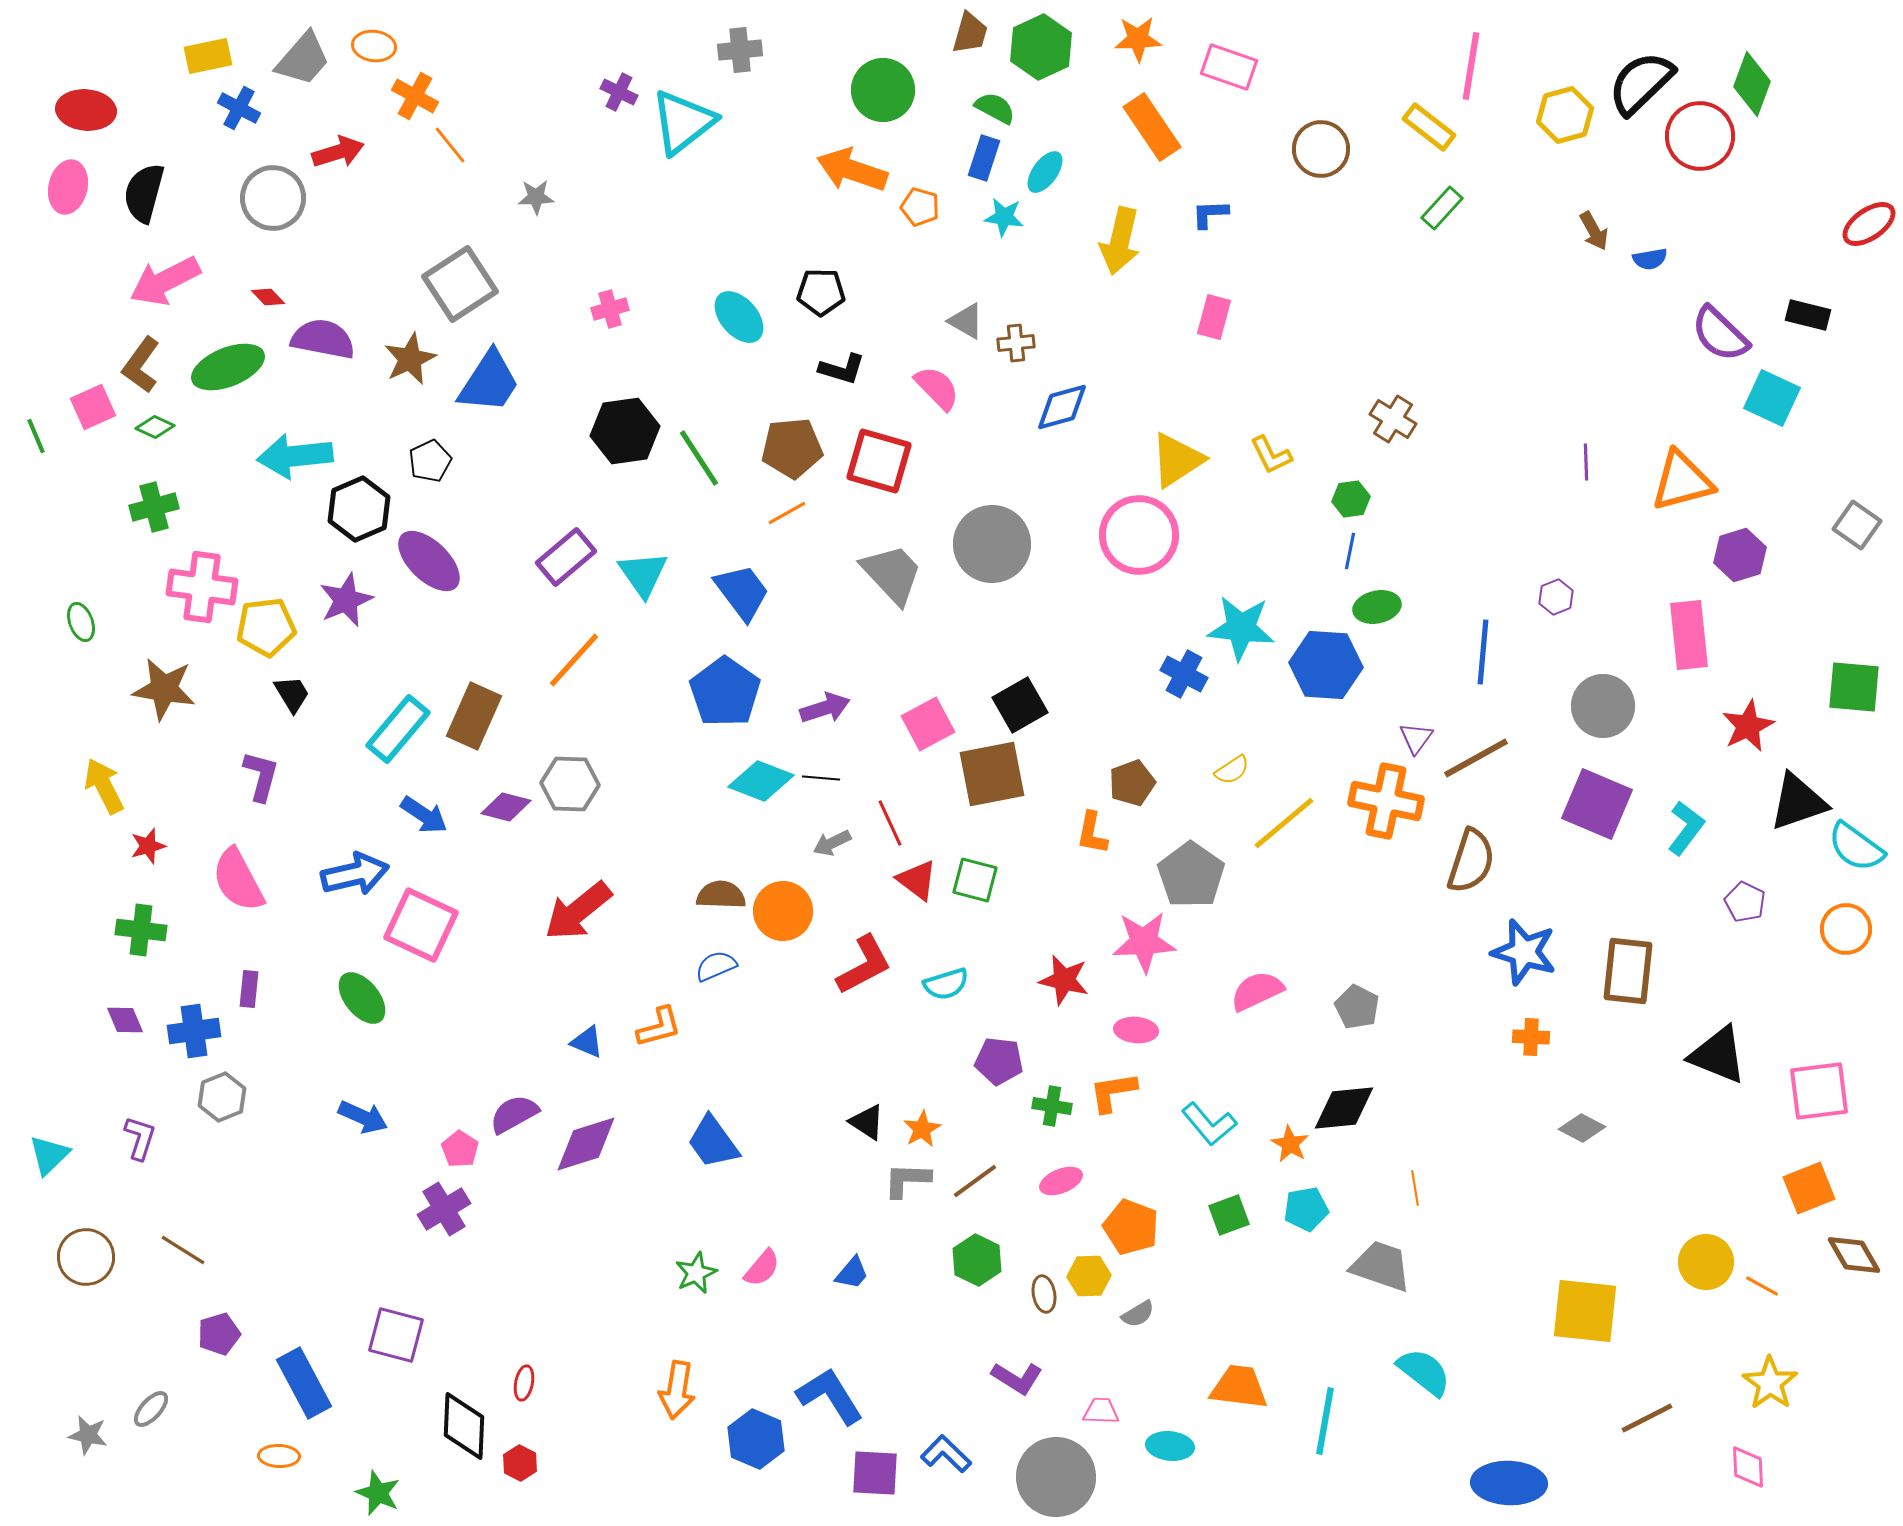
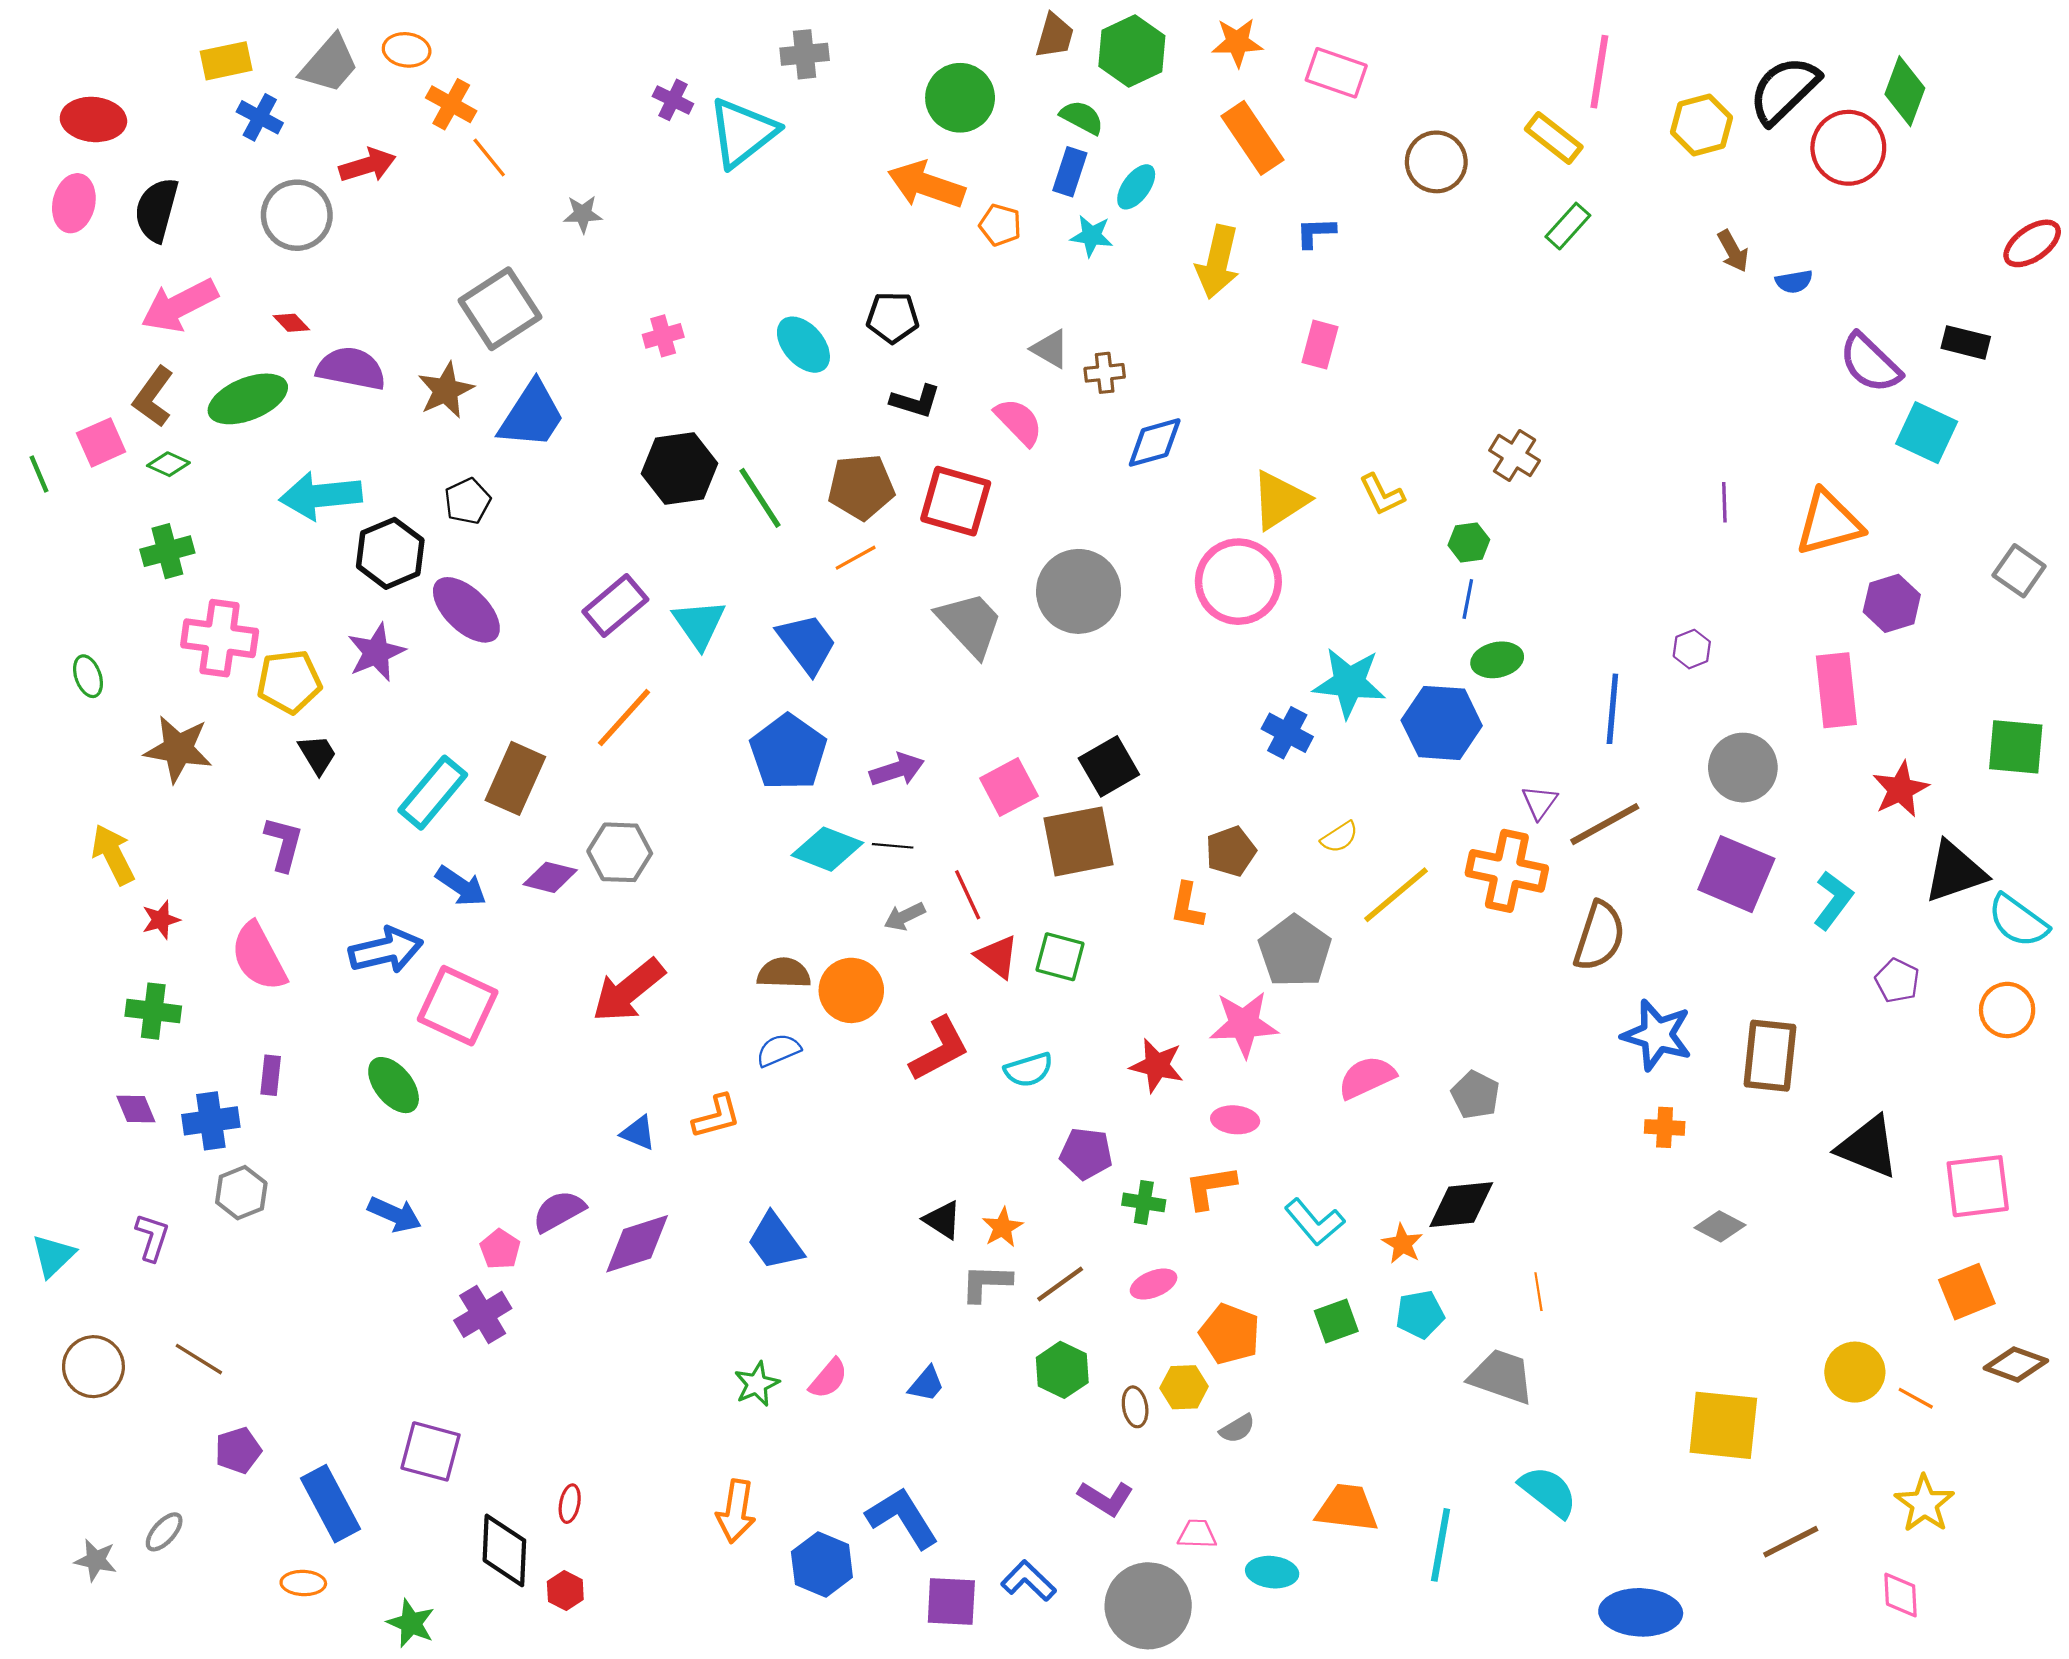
brown diamond: (1854, 1255) -> (2016, 1364), turned -40

